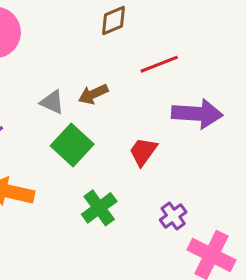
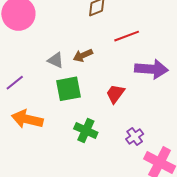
green square: (72, 145) -> (68, 89), turned 36
green cross: (99, 208) -> (86, 131), turned -30

